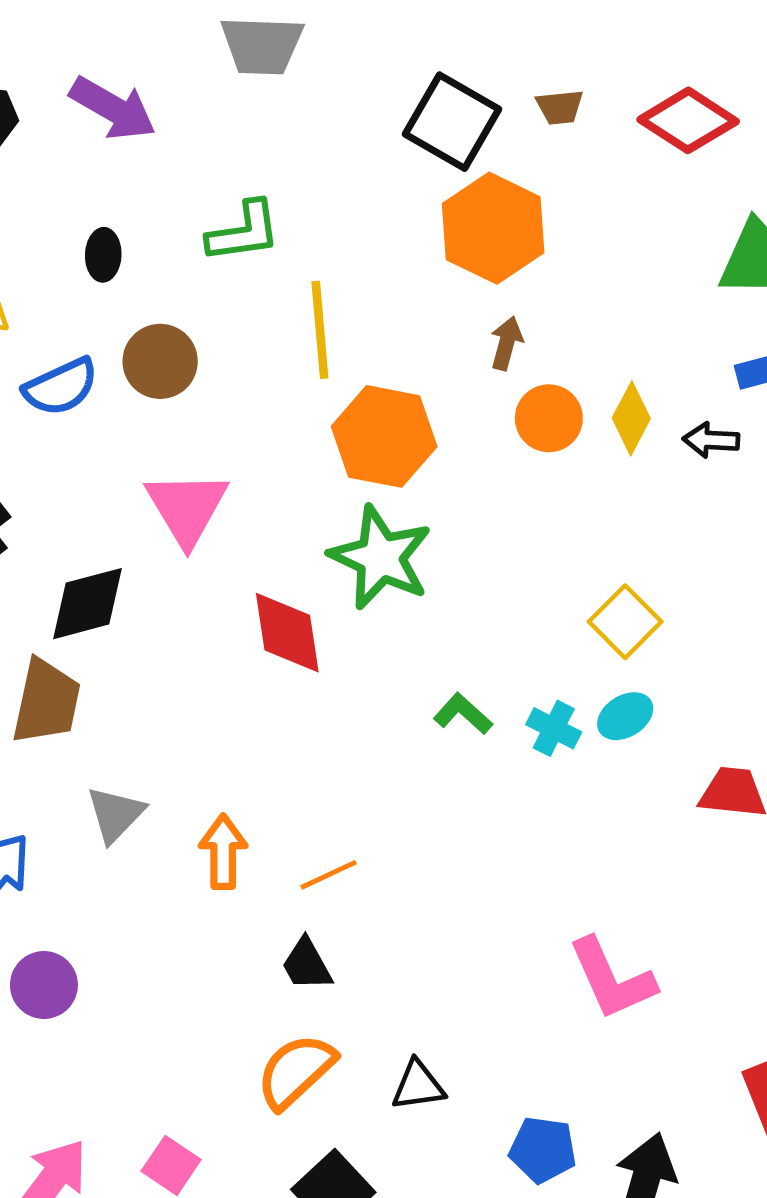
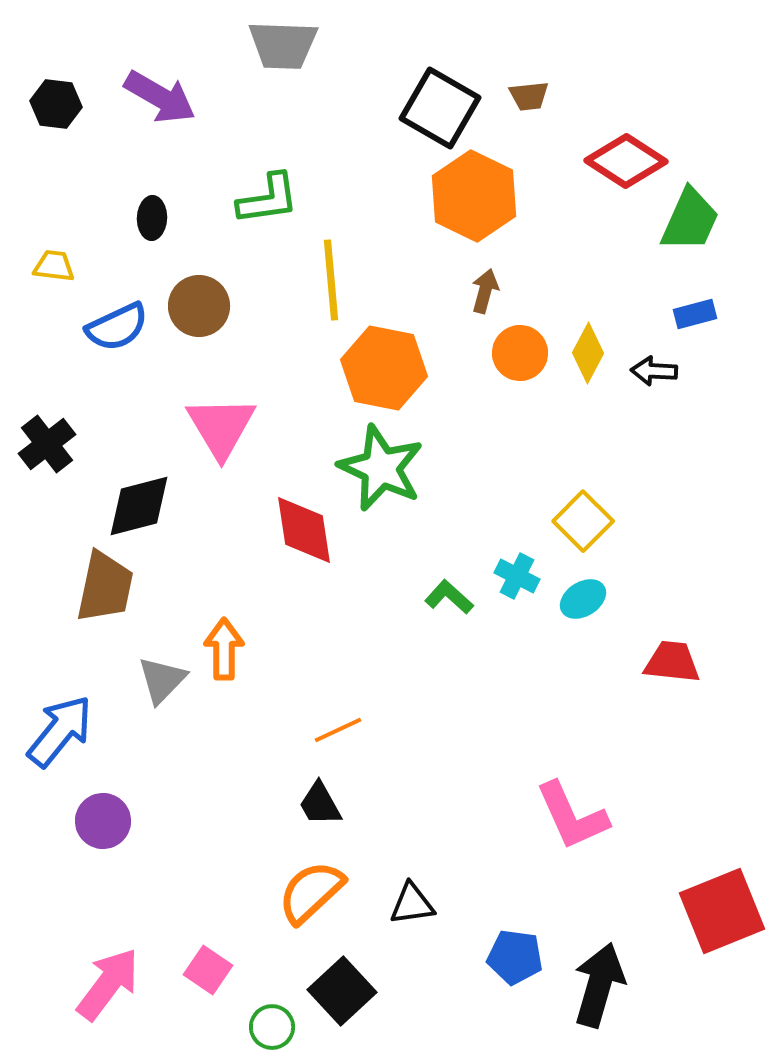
red diamond: (688, 120) -> (626, 161), moved
cyan cross: (554, 728) -> (517, 576), moved
orange arrow: (223, 852) -> (224, 649), moved

